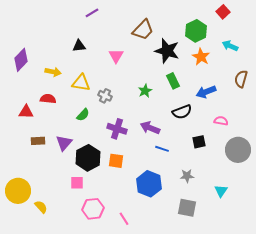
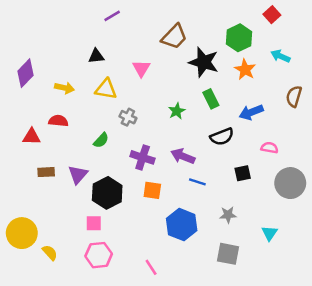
yellow triangle: (81, 83) -> (106, 89), moved
orange square: (116, 161) -> (152, 190), moved
pink hexagon: (93, 209) -> (99, 255), moved

